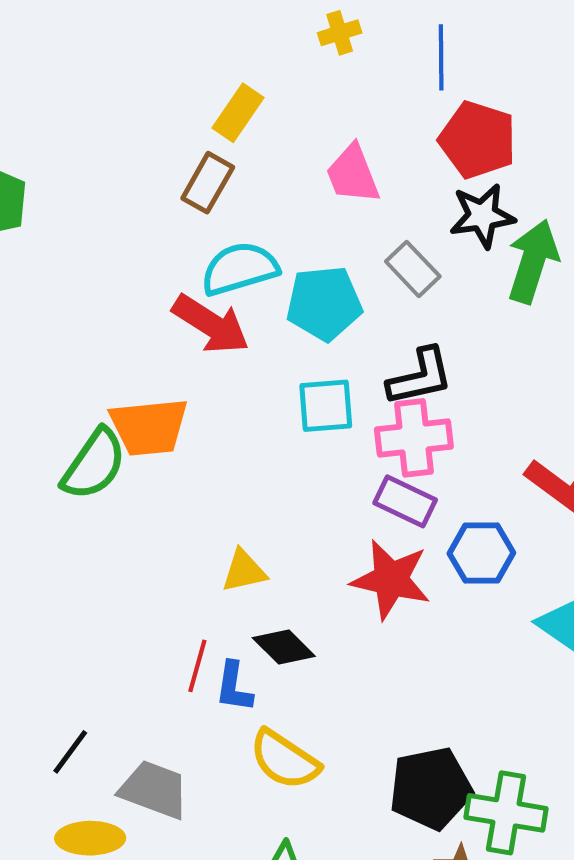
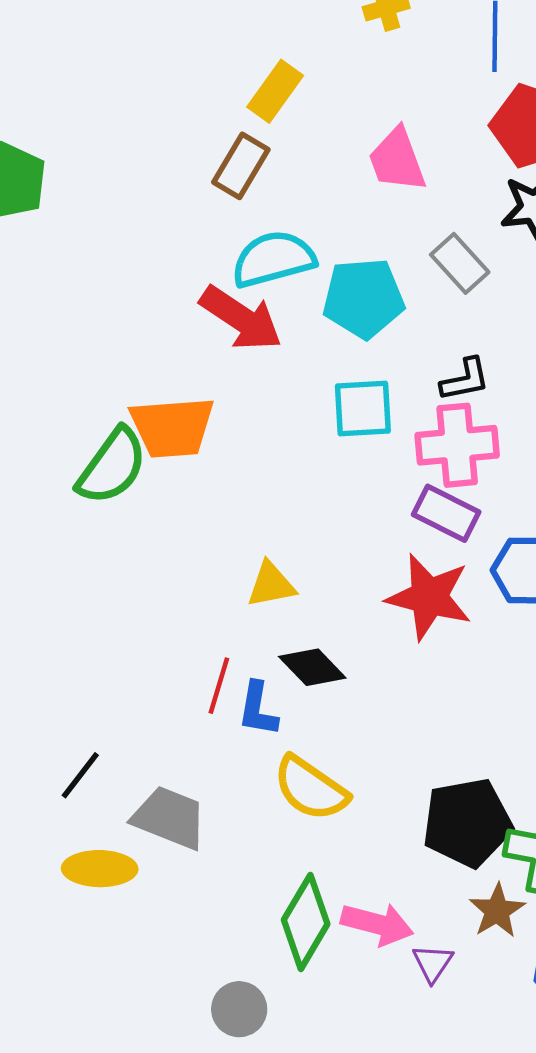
black L-shape: (420, 377) -> (465, 380), size x0.7

